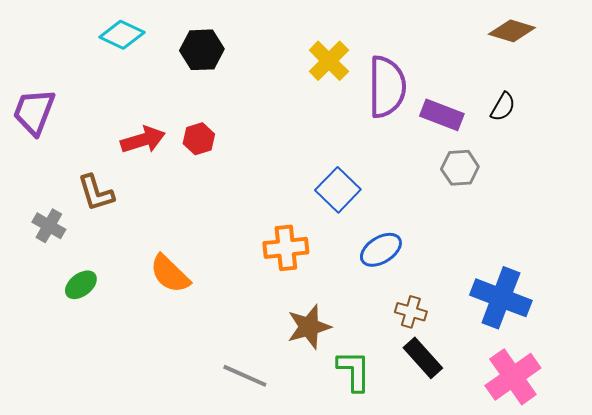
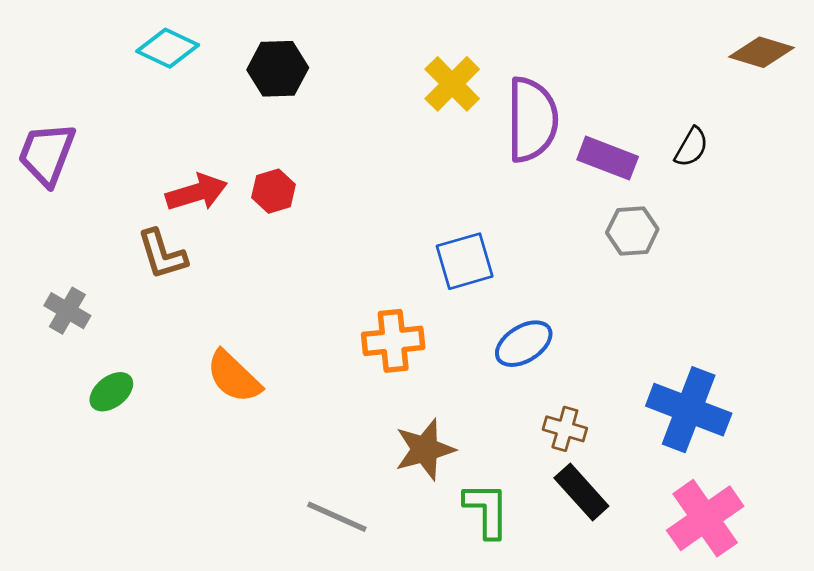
brown diamond: (512, 31) -> (762, 52), moved
blue square: (338, 190) -> (465, 261), turned 30
brown L-shape: (96, 193) -> (162, 254), moved

